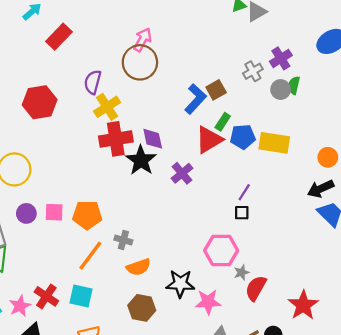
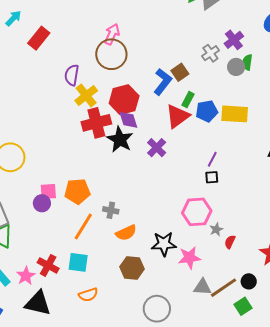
red hexagon: (40, 102) -> (124, 100), moved
purple circle: (26, 213) -> (42, 203), moved
red semicircle: (256, 288) -> (230, 242), size x0.6

